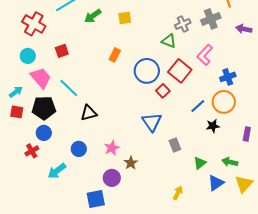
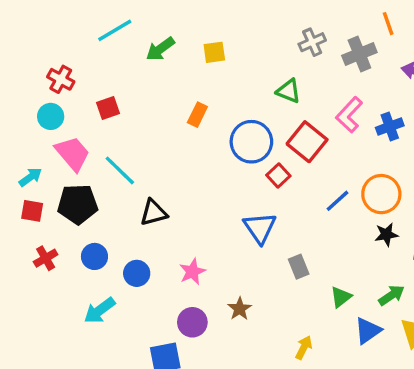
red cross: (34, 24) -> (61, 79), moved, size x0.7
gray cross: (183, 24) -> (312, 42), moved
blue cross: (228, 77) -> (390, 127), moved
black star: (213, 126) -> (386, 235), moved
blue circle: (44, 133) -> (94, 256), moved
red cross: (32, 151) -> (46, 258), moved
green arrow: (230, 162) -> (391, 295), turned 133
brown star: (131, 163) -> (240, 309), moved

